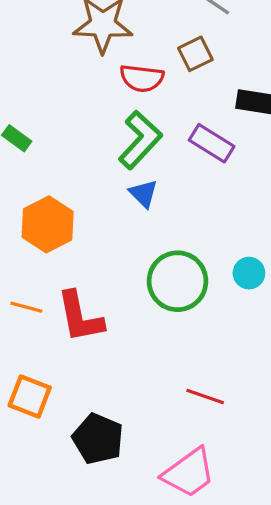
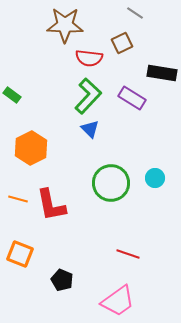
black pentagon: (98, 439) -> (62, 280), size x0.7

